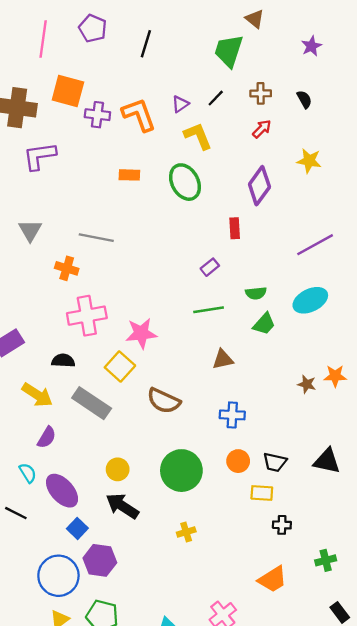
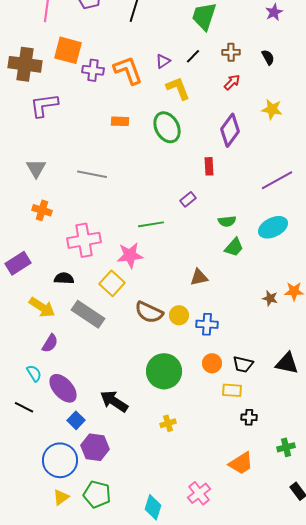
orange cross: (67, 268) -> (42, 210), moved
green line: (209, 310) -> (151, 224), moved
yellow circle: (118, 469) -> (179, 315), moved

